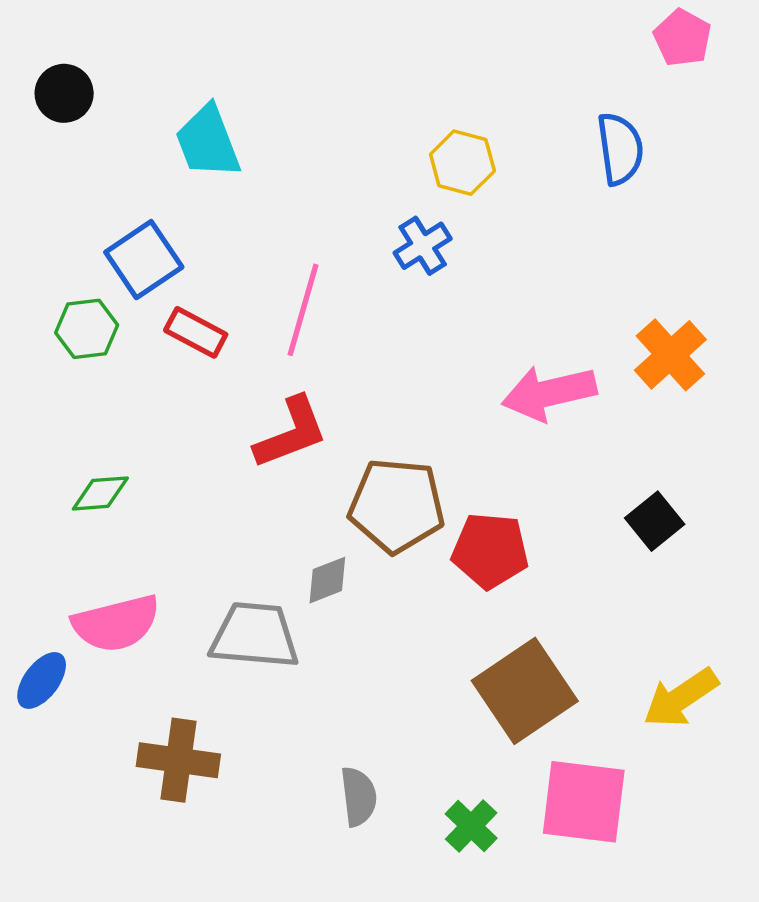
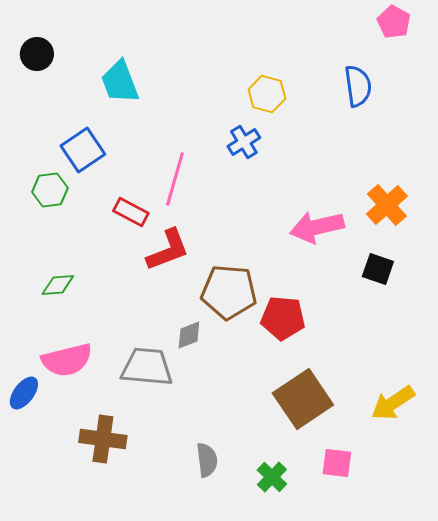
red rectangle: (196, 332) -> (131, 212), moved
black square: (655, 521) -> (378, 269), moved, turned -32
pink square: (584, 802) -> (337, 463), size x0.6

